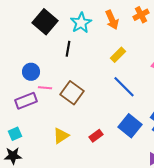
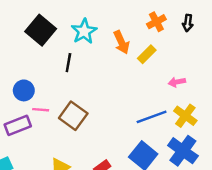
orange arrow: (112, 20) -> (121, 42), moved
yellow rectangle: (118, 55) -> (147, 54), moved
blue line: (124, 87) -> (152, 117), moved, turned -65

